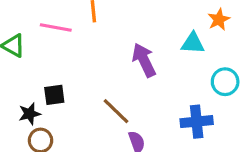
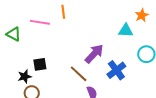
purple arrow: (144, 60) -> (94, 54), moved, turned 70
blue cross: (197, 122) -> (116, 70), moved, turned -30

